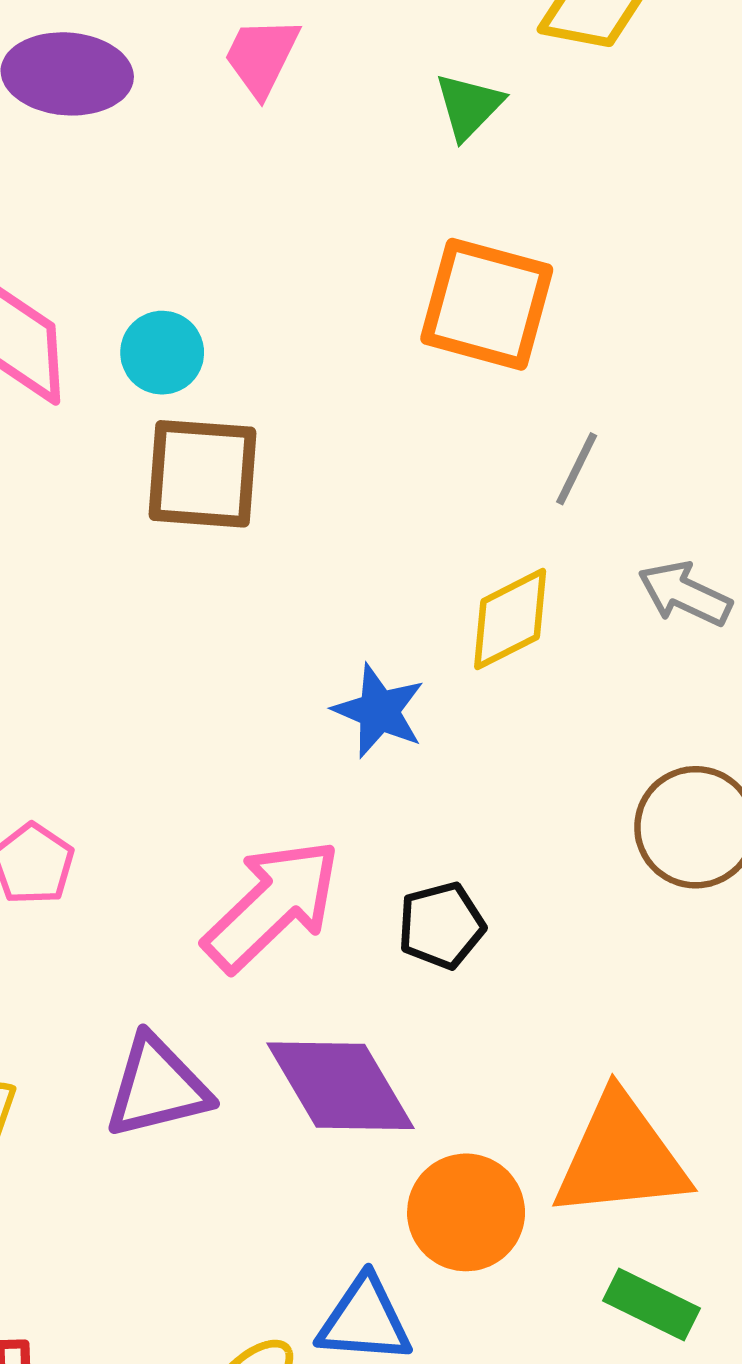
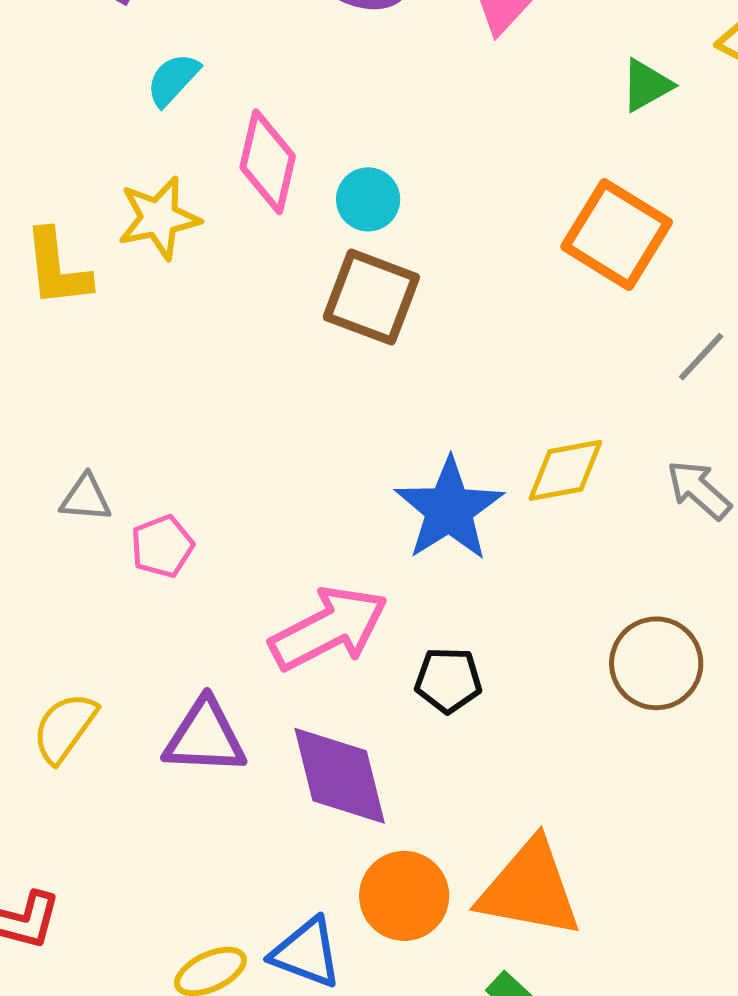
gray line: (577, 469) -> (701, 357), moved
blue star: (379, 711) -> (449, 509), size x1.5

